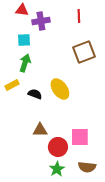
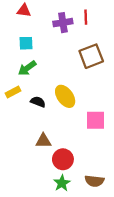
purple cross: (41, 21) -> (63, 23), moved
green arrow: (25, 63) -> (27, 68), turned -144
pink square: (80, 137) -> (95, 120), moved

